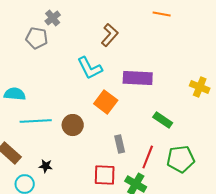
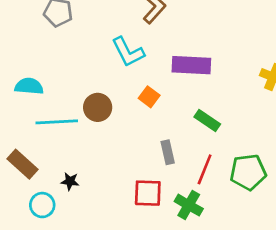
orange square: (106, 102) -> (149, 97), size x0.7
green rectangle: (163, 120) -> (207, 121), moved
brown circle: (73, 125) -> (98, 107), moved

